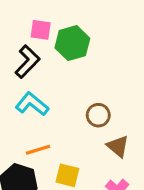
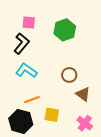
green hexagon: (72, 43) -> (65, 30), moved

